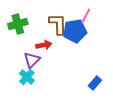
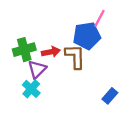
green cross: (18, 24) -> (24, 50), moved
brown L-shape: (58, 24) -> (75, 56), moved

